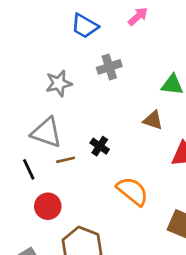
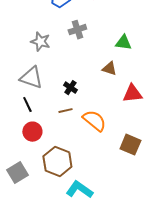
gray star: (59, 83) -> (40, 42), turned 30
brown line: (66, 160) -> (65, 111), moved
black line: (29, 169) -> (27, 105), moved

